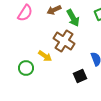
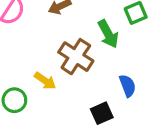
green arrow: (73, 18) -> (108, 34), moved

